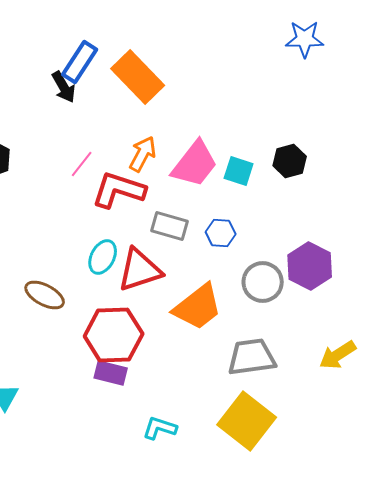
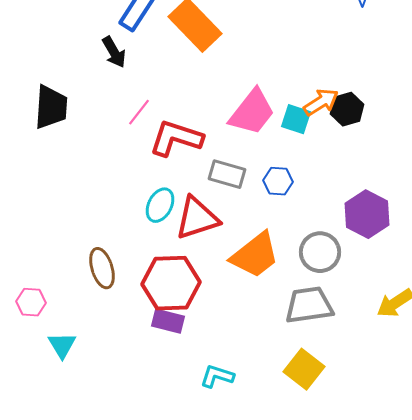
black arrow: (64, 87) -> (114, 52), moved
orange arrow: (143, 154) -> (321, 102), moved, turned 30
gray circle: (263, 282) -> (320, 252), moved
brown ellipse: (45, 295) -> (102, 268), moved, turned 45
yellow square: (247, 421) -> (304, 369), size x0.7

